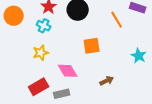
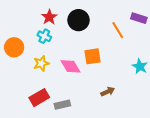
orange circle: (14, 16) -> (14, 47), moved
pink diamond: (68, 71) -> (70, 66), moved

